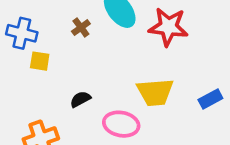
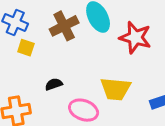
brown cross: (81, 27) -> (64, 26), size x1.8

